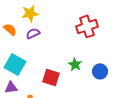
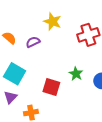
yellow star: (30, 13) -> (52, 21), moved, turned 30
purple triangle: (11, 87) -> (10, 97), turned -40

